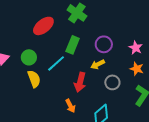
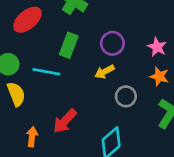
cyan line: (56, 63) -> (46, 72), turned 54
red arrow: (80, 82) -> (65, 121), moved, turned 30
orange arrow: (70, 106) -> (32, 137), moved, turned -144

